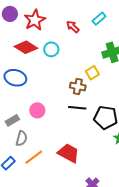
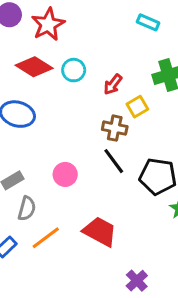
cyan rectangle: (99, 19) -> (148, 22), turned 64
red arrow: (73, 27) -> (113, 84), moved, turned -96
black line: (77, 108) -> (114, 161), turned 48
pink circle: (37, 110) -> (65, 174), moved

